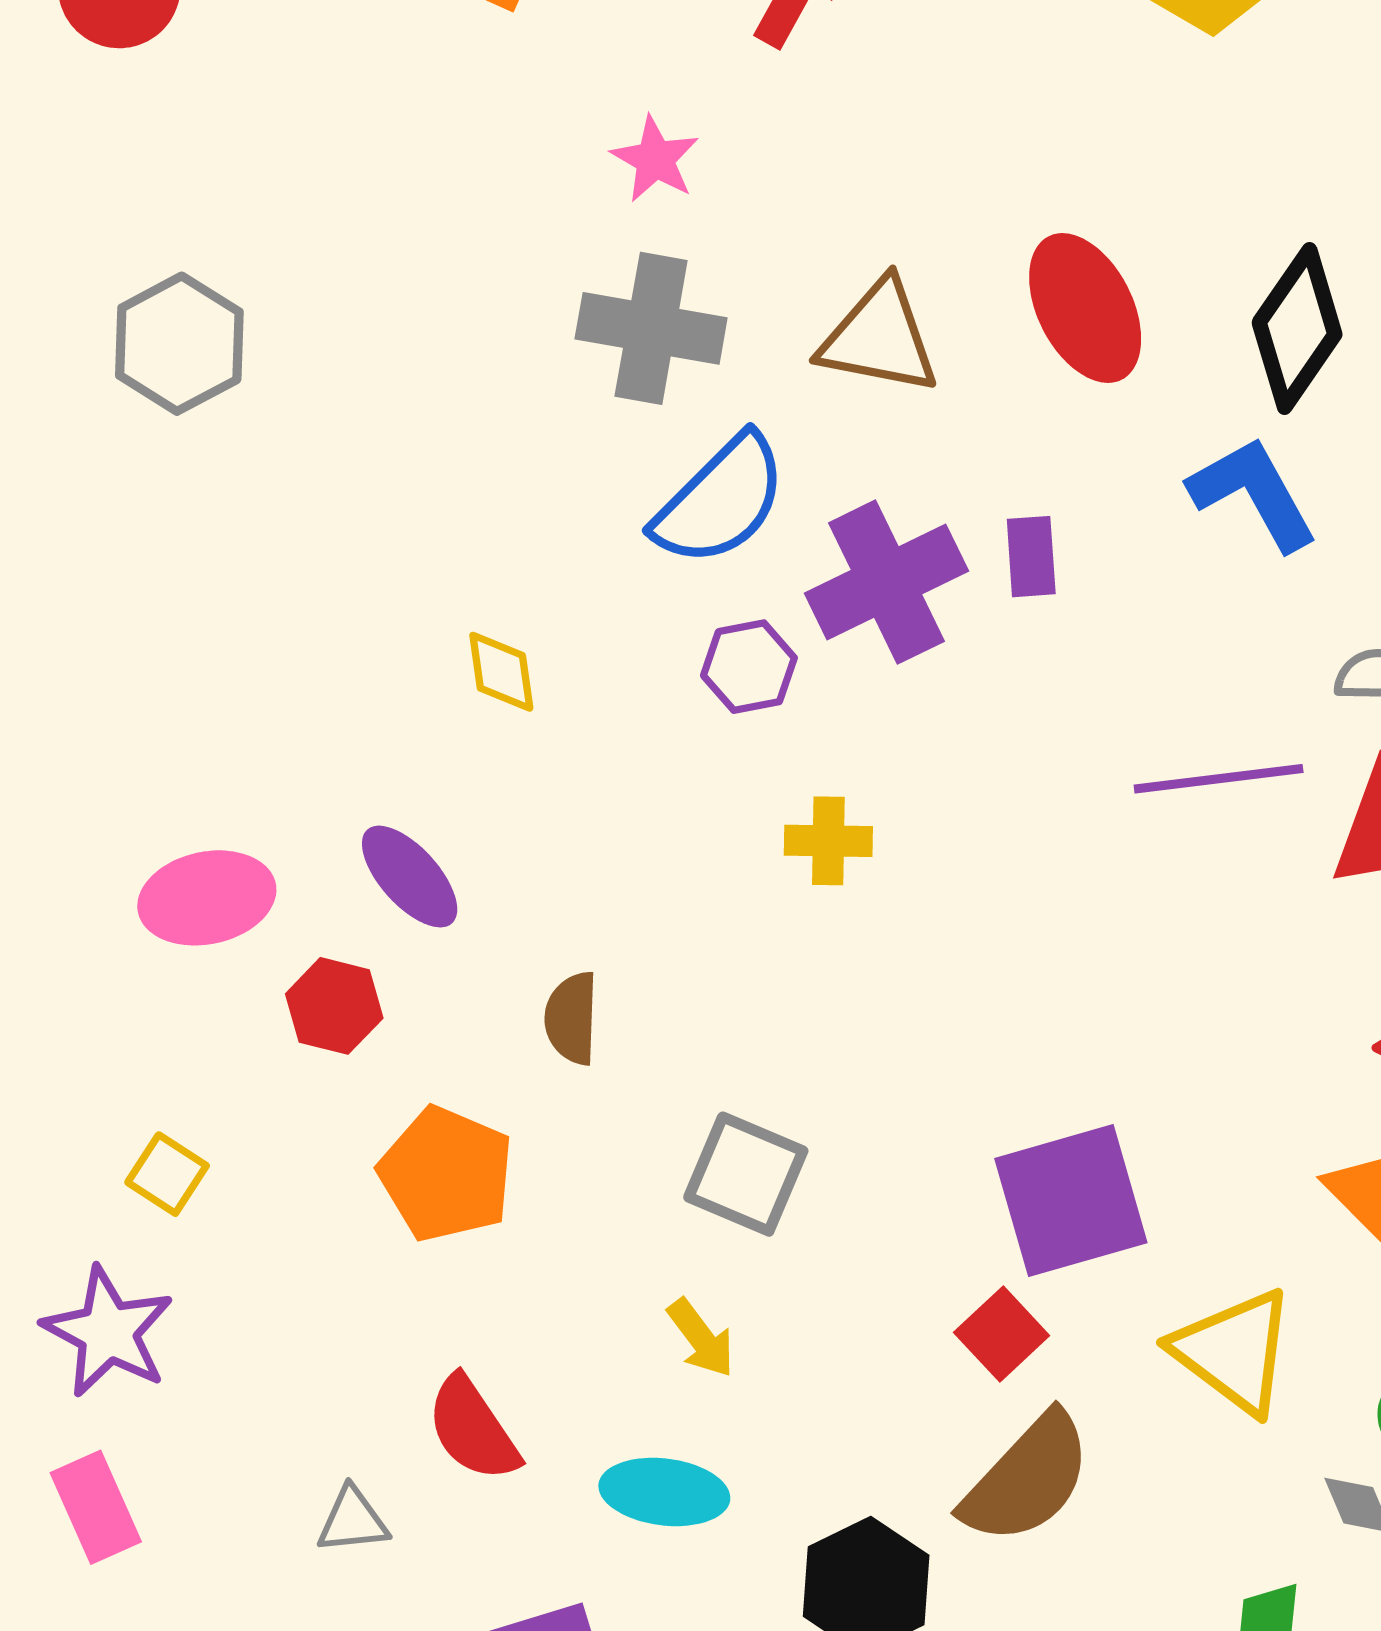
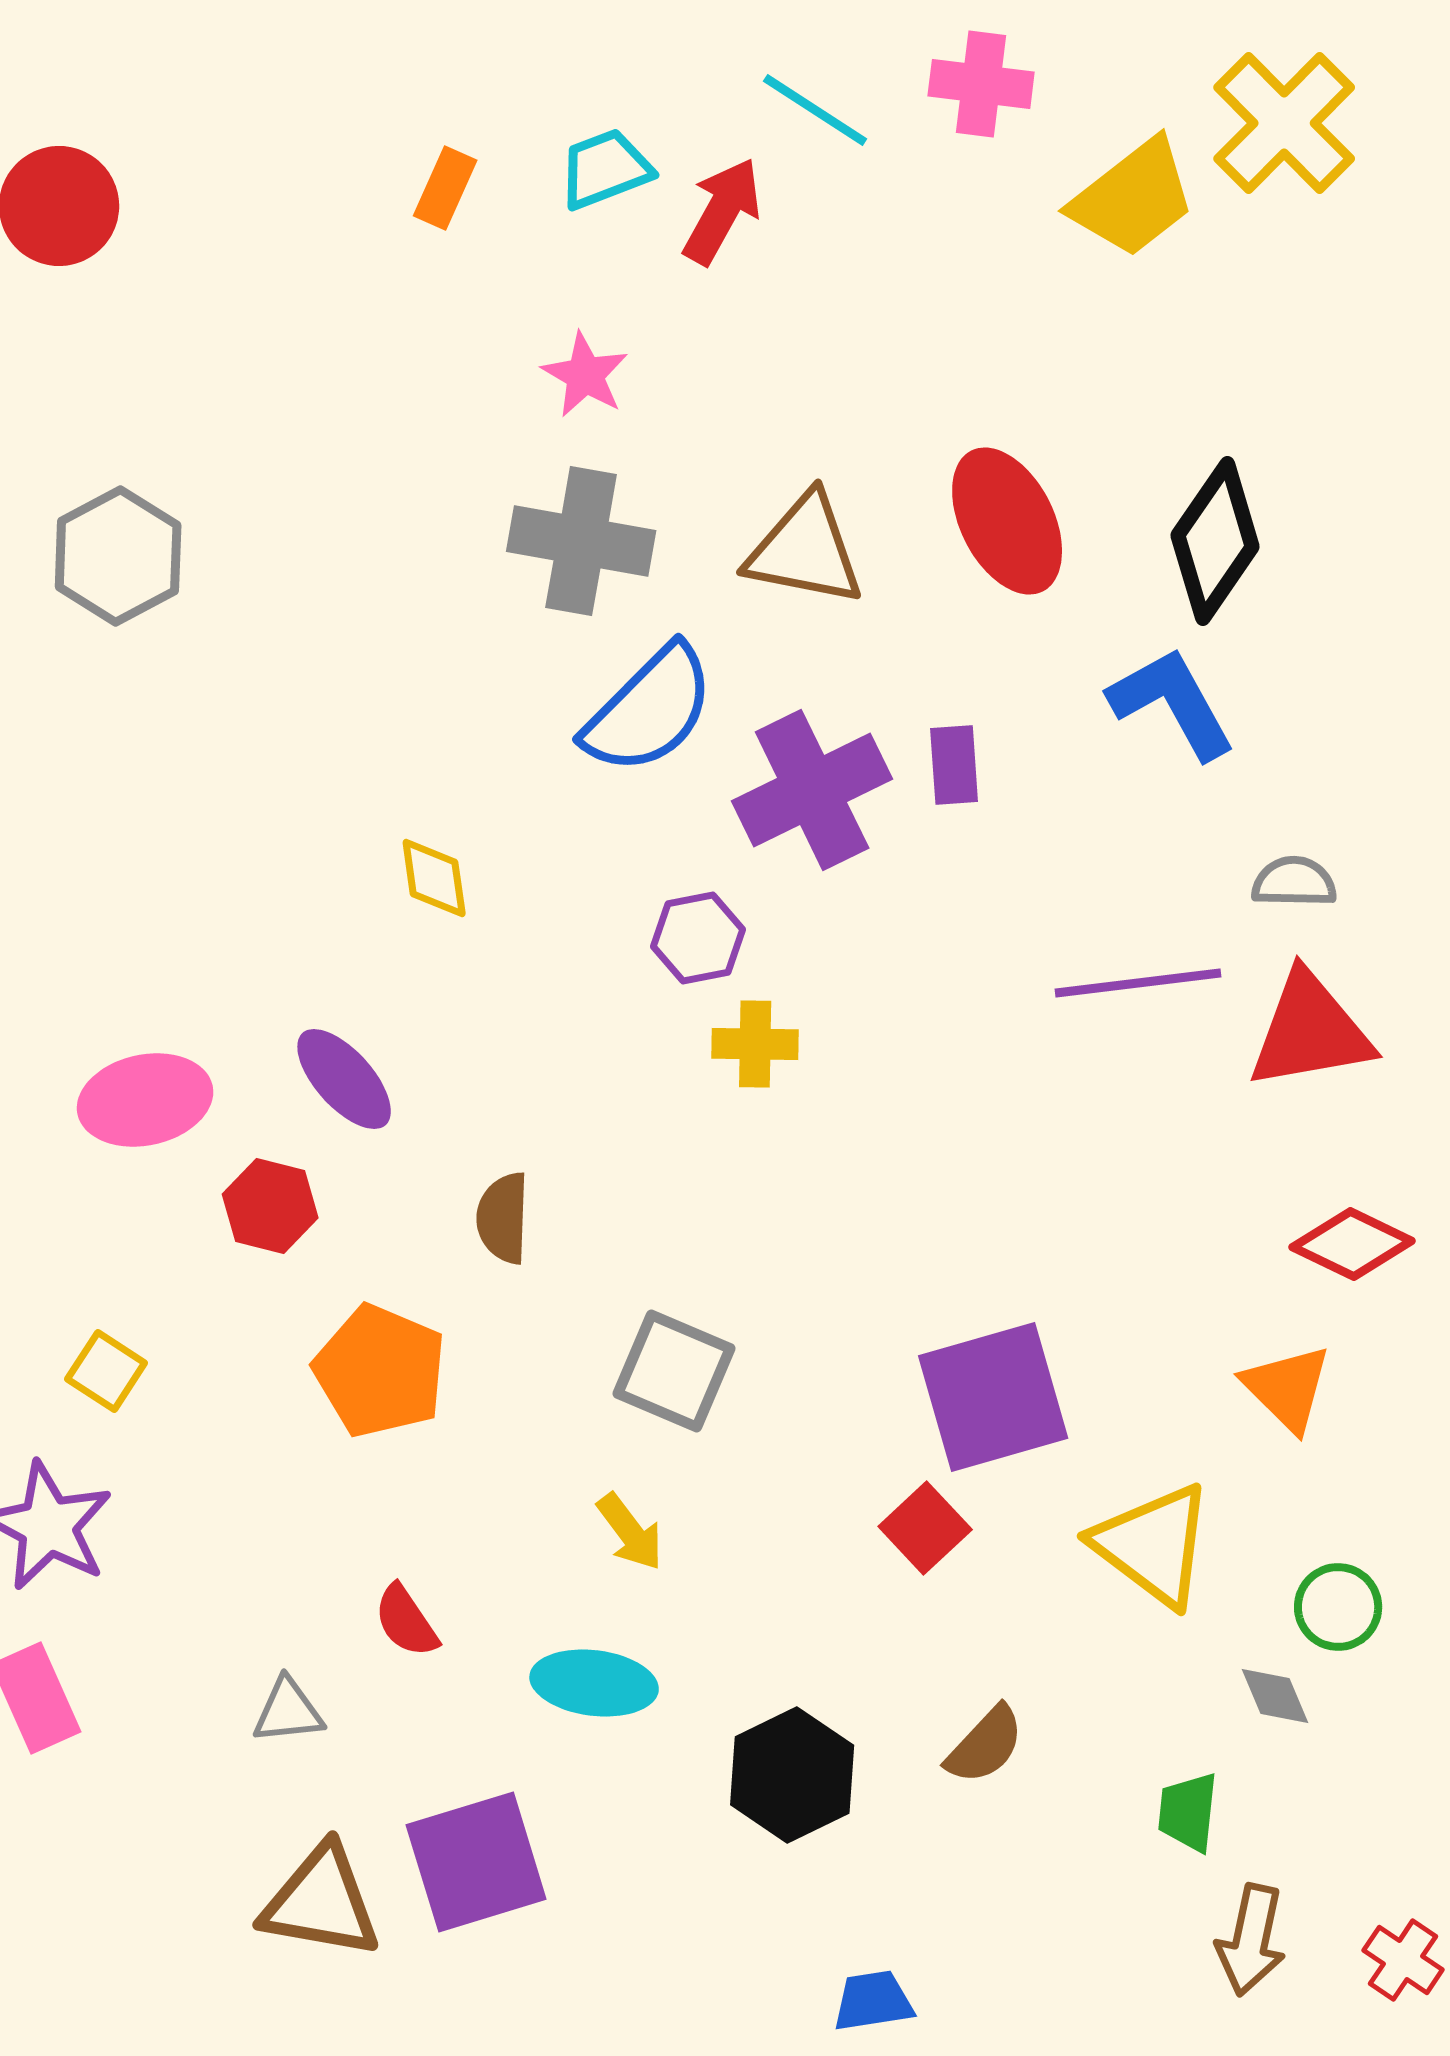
purple hexagon: (749, 667) -> (698, 938), moved
red semicircle: (473, 1429) -> (406, 1621), size x0.7
brown semicircle: (1027, 1479) -> (985, 1745), moved, size x0.6

